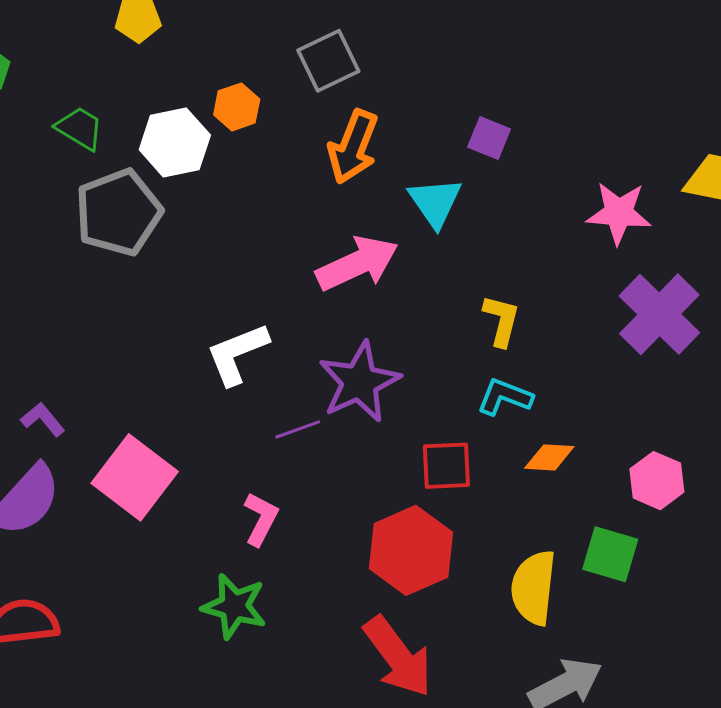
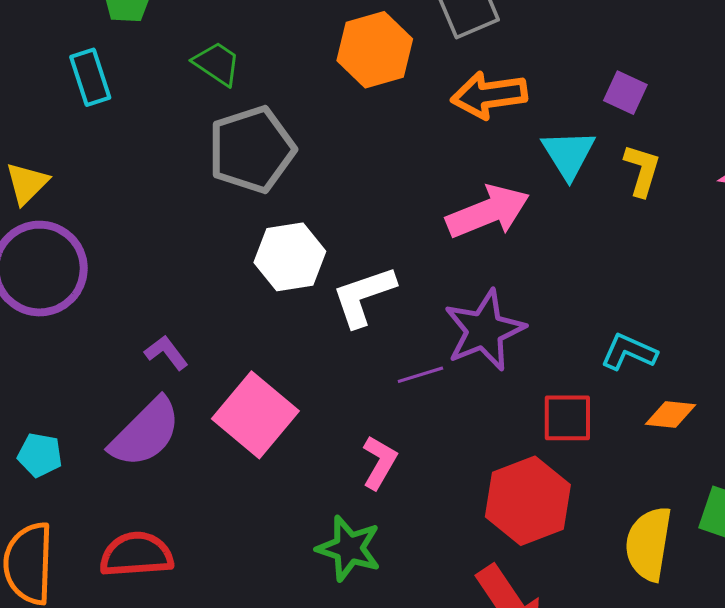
orange hexagon: (237, 107) -> (375, 50), size x1.6
white hexagon: (175, 142) -> (290, 257), moved
orange arrow: (353, 147) -> (489, 95), turned 58
yellow L-shape: (501, 320) -> (642, 170), moved

